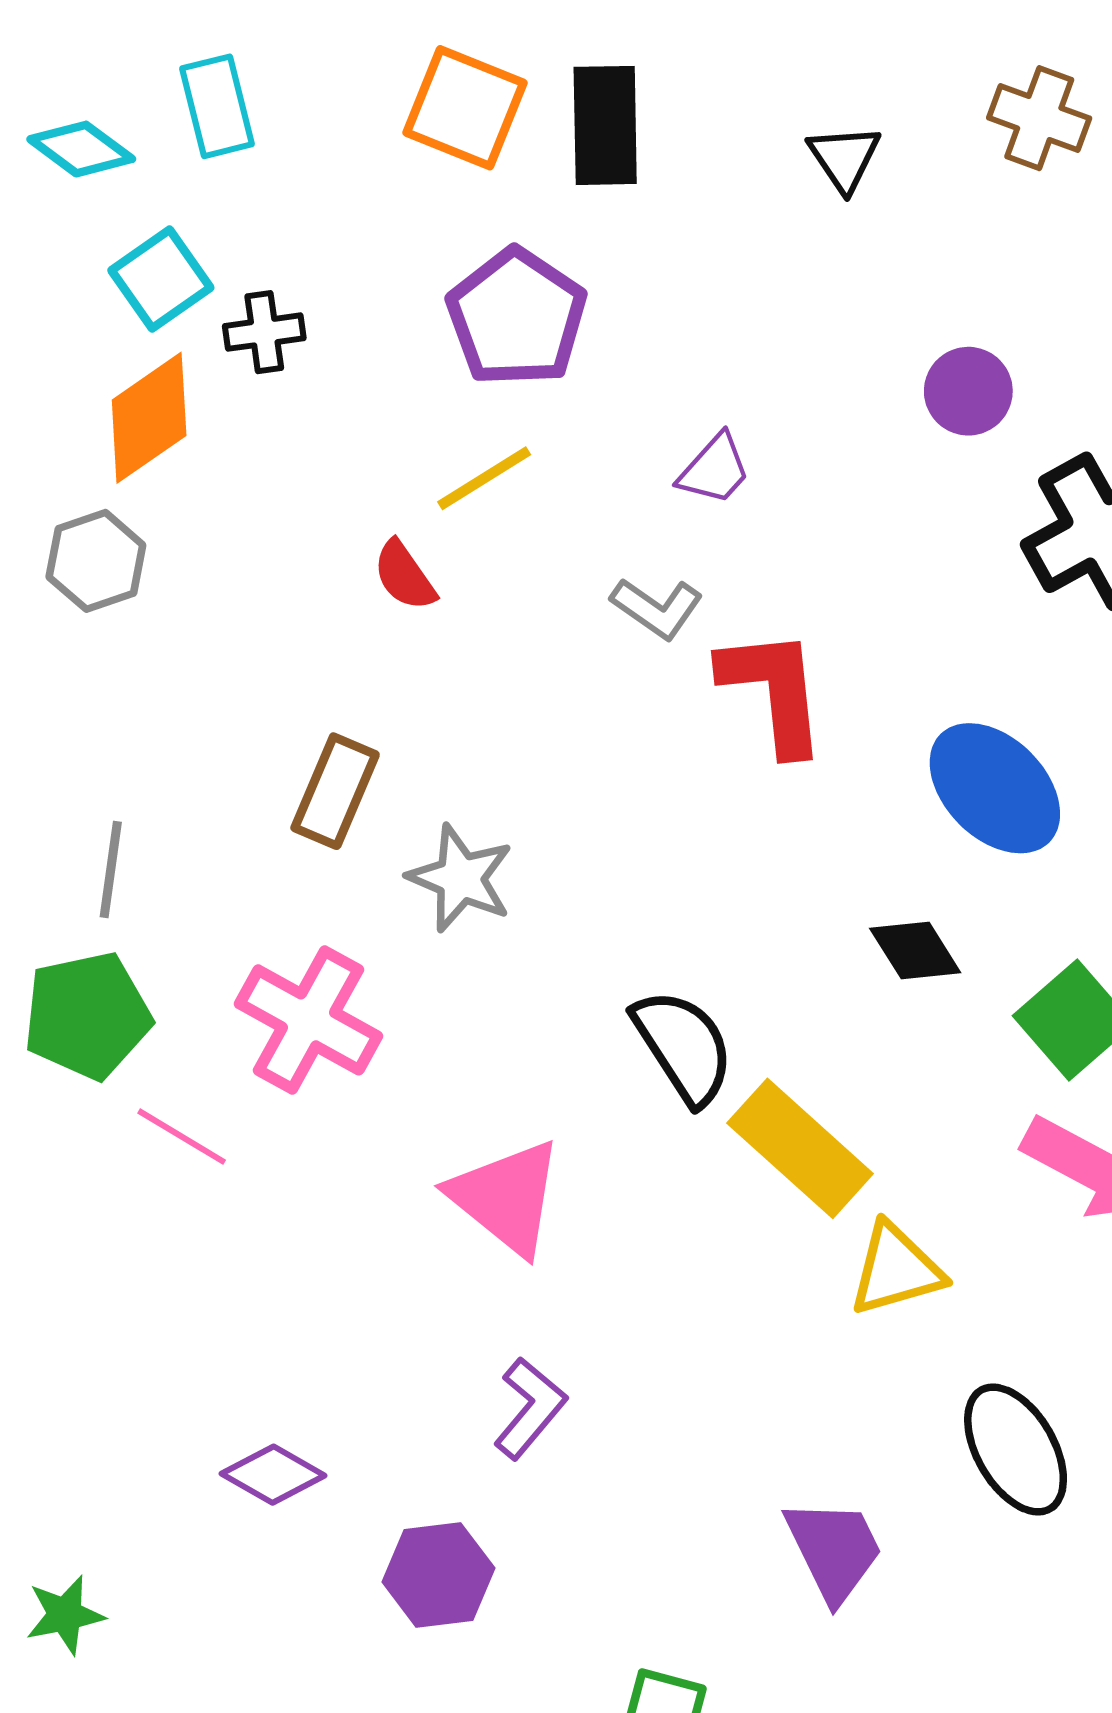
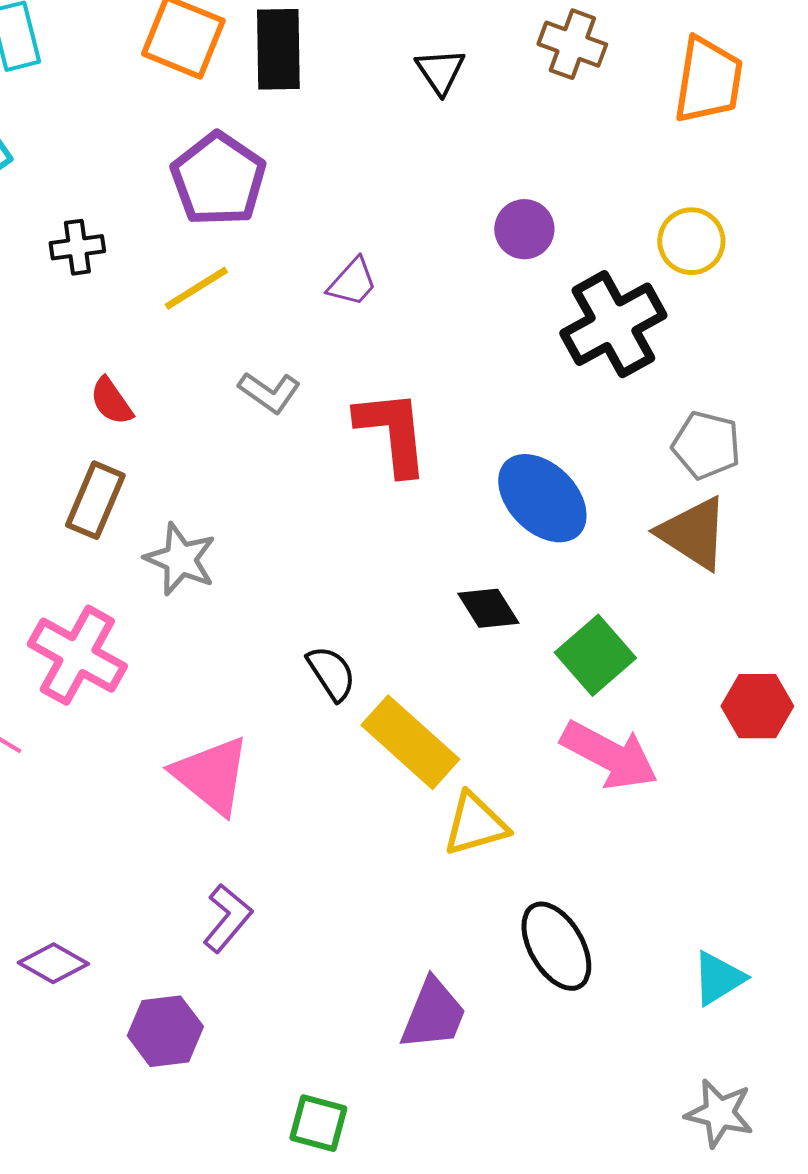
black cross: (264, 332) -> (77, 247), moved
red semicircle: (404, 576) -> (111, 401), moved
gray L-shape: (657, 608) -> (269, 392), moved
black semicircle: (683, 1047) -> (331, 673), size x0.7
purple trapezoid: (834, 1550) -> (433, 1014), turned 48

